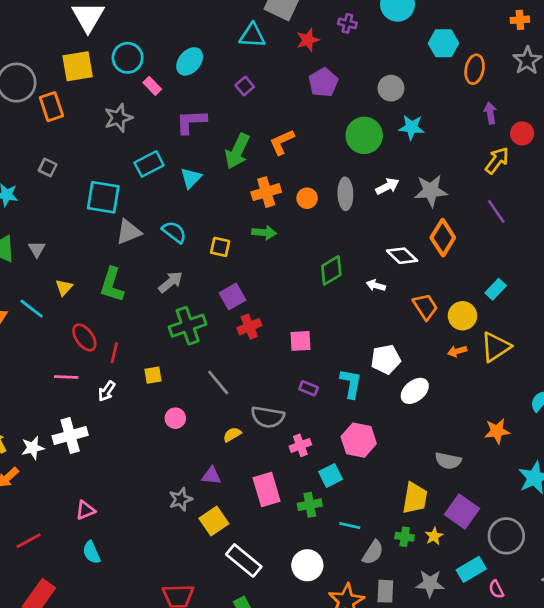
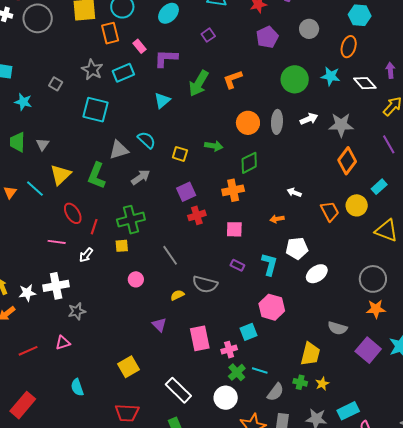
orange ellipse: (475, 69) -> (349, 47), moved
pink rectangle: (152, 86) -> (140, 46), moved
gray circle: (391, 88) -> (309, 29), moved
orange rectangle: (51, 107) -> (110, 33), moved
gray star: (118, 118) -> (92, 70), moved, turned -30
cyan rectangle: (149, 164) -> (123, 73), moved
orange cross: (266, 192) -> (233, 190), moved
orange circle: (307, 198) -> (248, 123), size x1.5
gray triangle: (129, 232) -> (119, 150), moved
white diamond: (402, 256) -> (365, 83), moved
green diamond: (331, 270) -> (249, 163), moved
yellow triangle: (64, 287) -> (61, 175), size x1.6
cyan rectangle: (496, 289) -> (379, 187), moved
yellow circle: (462, 316) -> (357, 205), moved
green cross: (188, 326) -> (131, 220), moved
yellow triangle: (495, 347) -> (386, 231), moved, turned 50
orange arrow: (457, 351) -> (277, 219), moved
pink cross: (300, 445) -> (229, 350), moved
purple triangle: (211, 476) -> (159, 325), turned 35
gray star: (181, 499) -> (77, 311), moved
green cross: (310, 505) -> (237, 372), moved, turned -36
purple square: (462, 511) -> (368, 350), moved
yellow square: (214, 521) -> (129, 367), moved
gray circle: (506, 536) -> (373, 279), moved
red line: (29, 541) -> (28, 351), moved
cyan semicircle: (91, 552) -> (77, 387), moved

